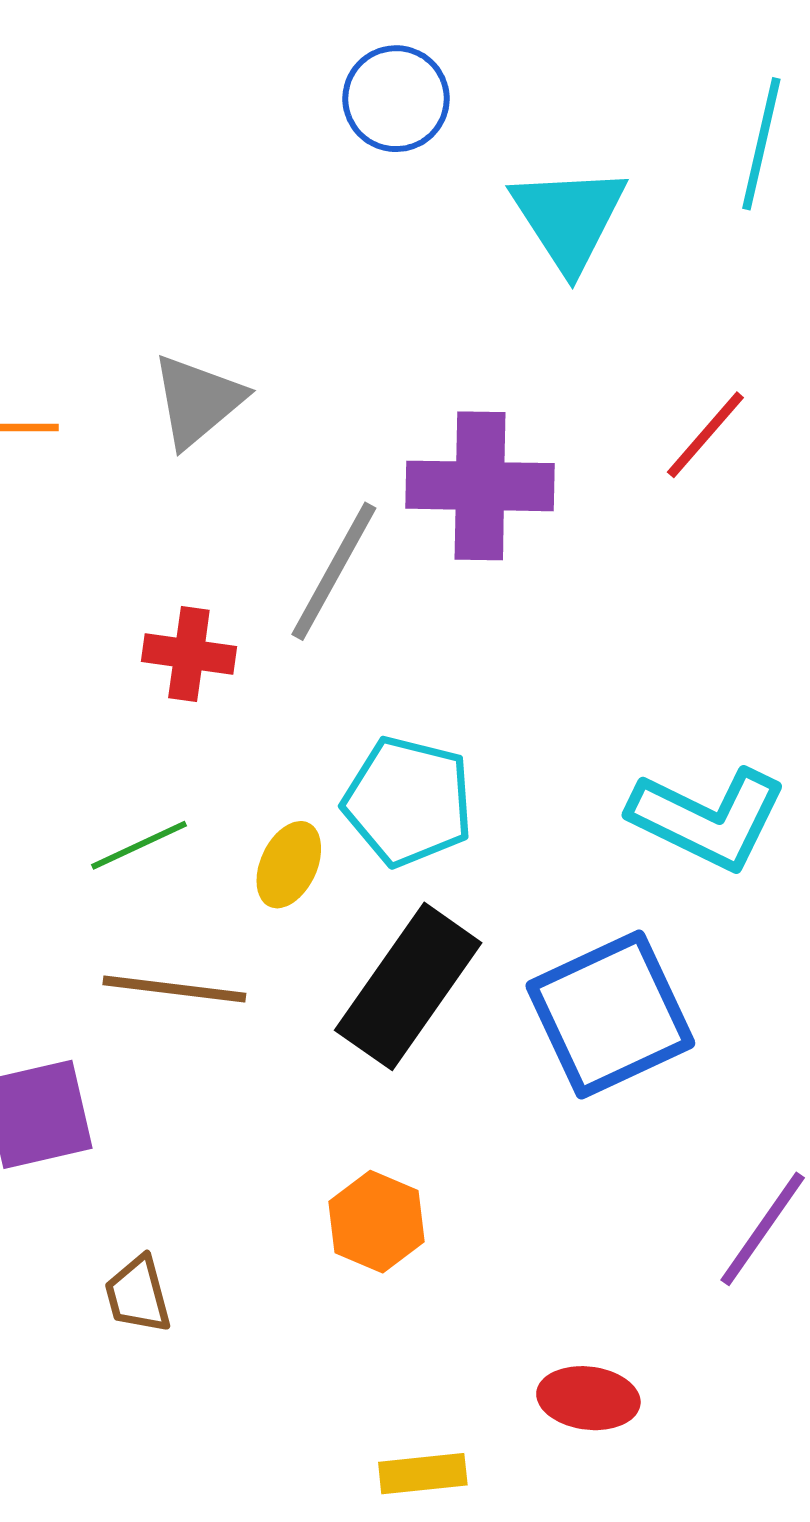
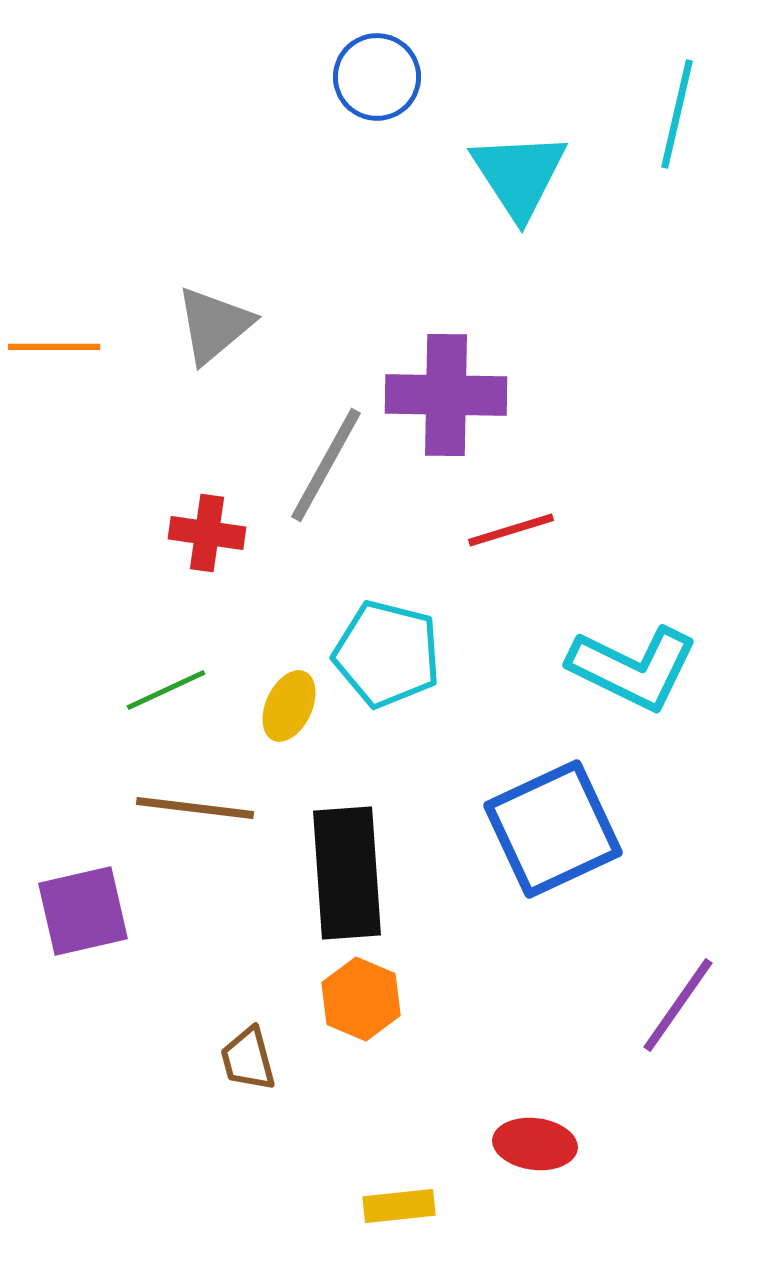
red line: (705, 435) -> (511, 530), moved, turned 32
black rectangle: (408, 986) -> (347, 873), moved, turned -39
brown trapezoid: (138, 1295) -> (248, 1059), moved

